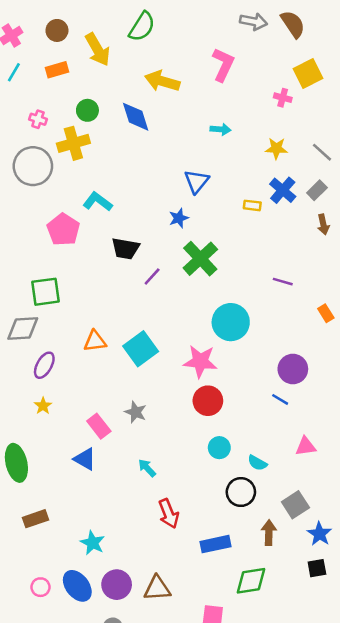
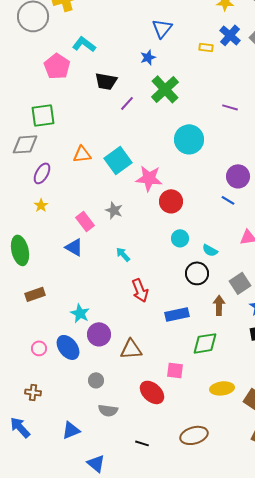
pink star: (200, 361) -> (149, 178), moved
purple circle: (117, 585) -> (99, 334), moved

